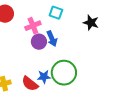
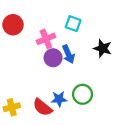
black star: (91, 23) -> (103, 48), moved
green circle: (64, 73) -> (83, 94), size x0.7

